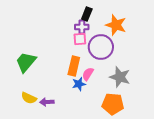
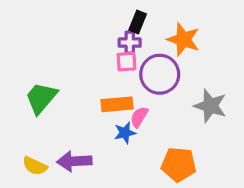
orange rectangle: (74, 66) -> (117, 104), turned 72
gray star: (120, 77) -> (210, 106), moved
yellow semicircle: (29, 98) -> (35, 166), moved
purple arrow: (47, 102) -> (74, 161), size x1.5

